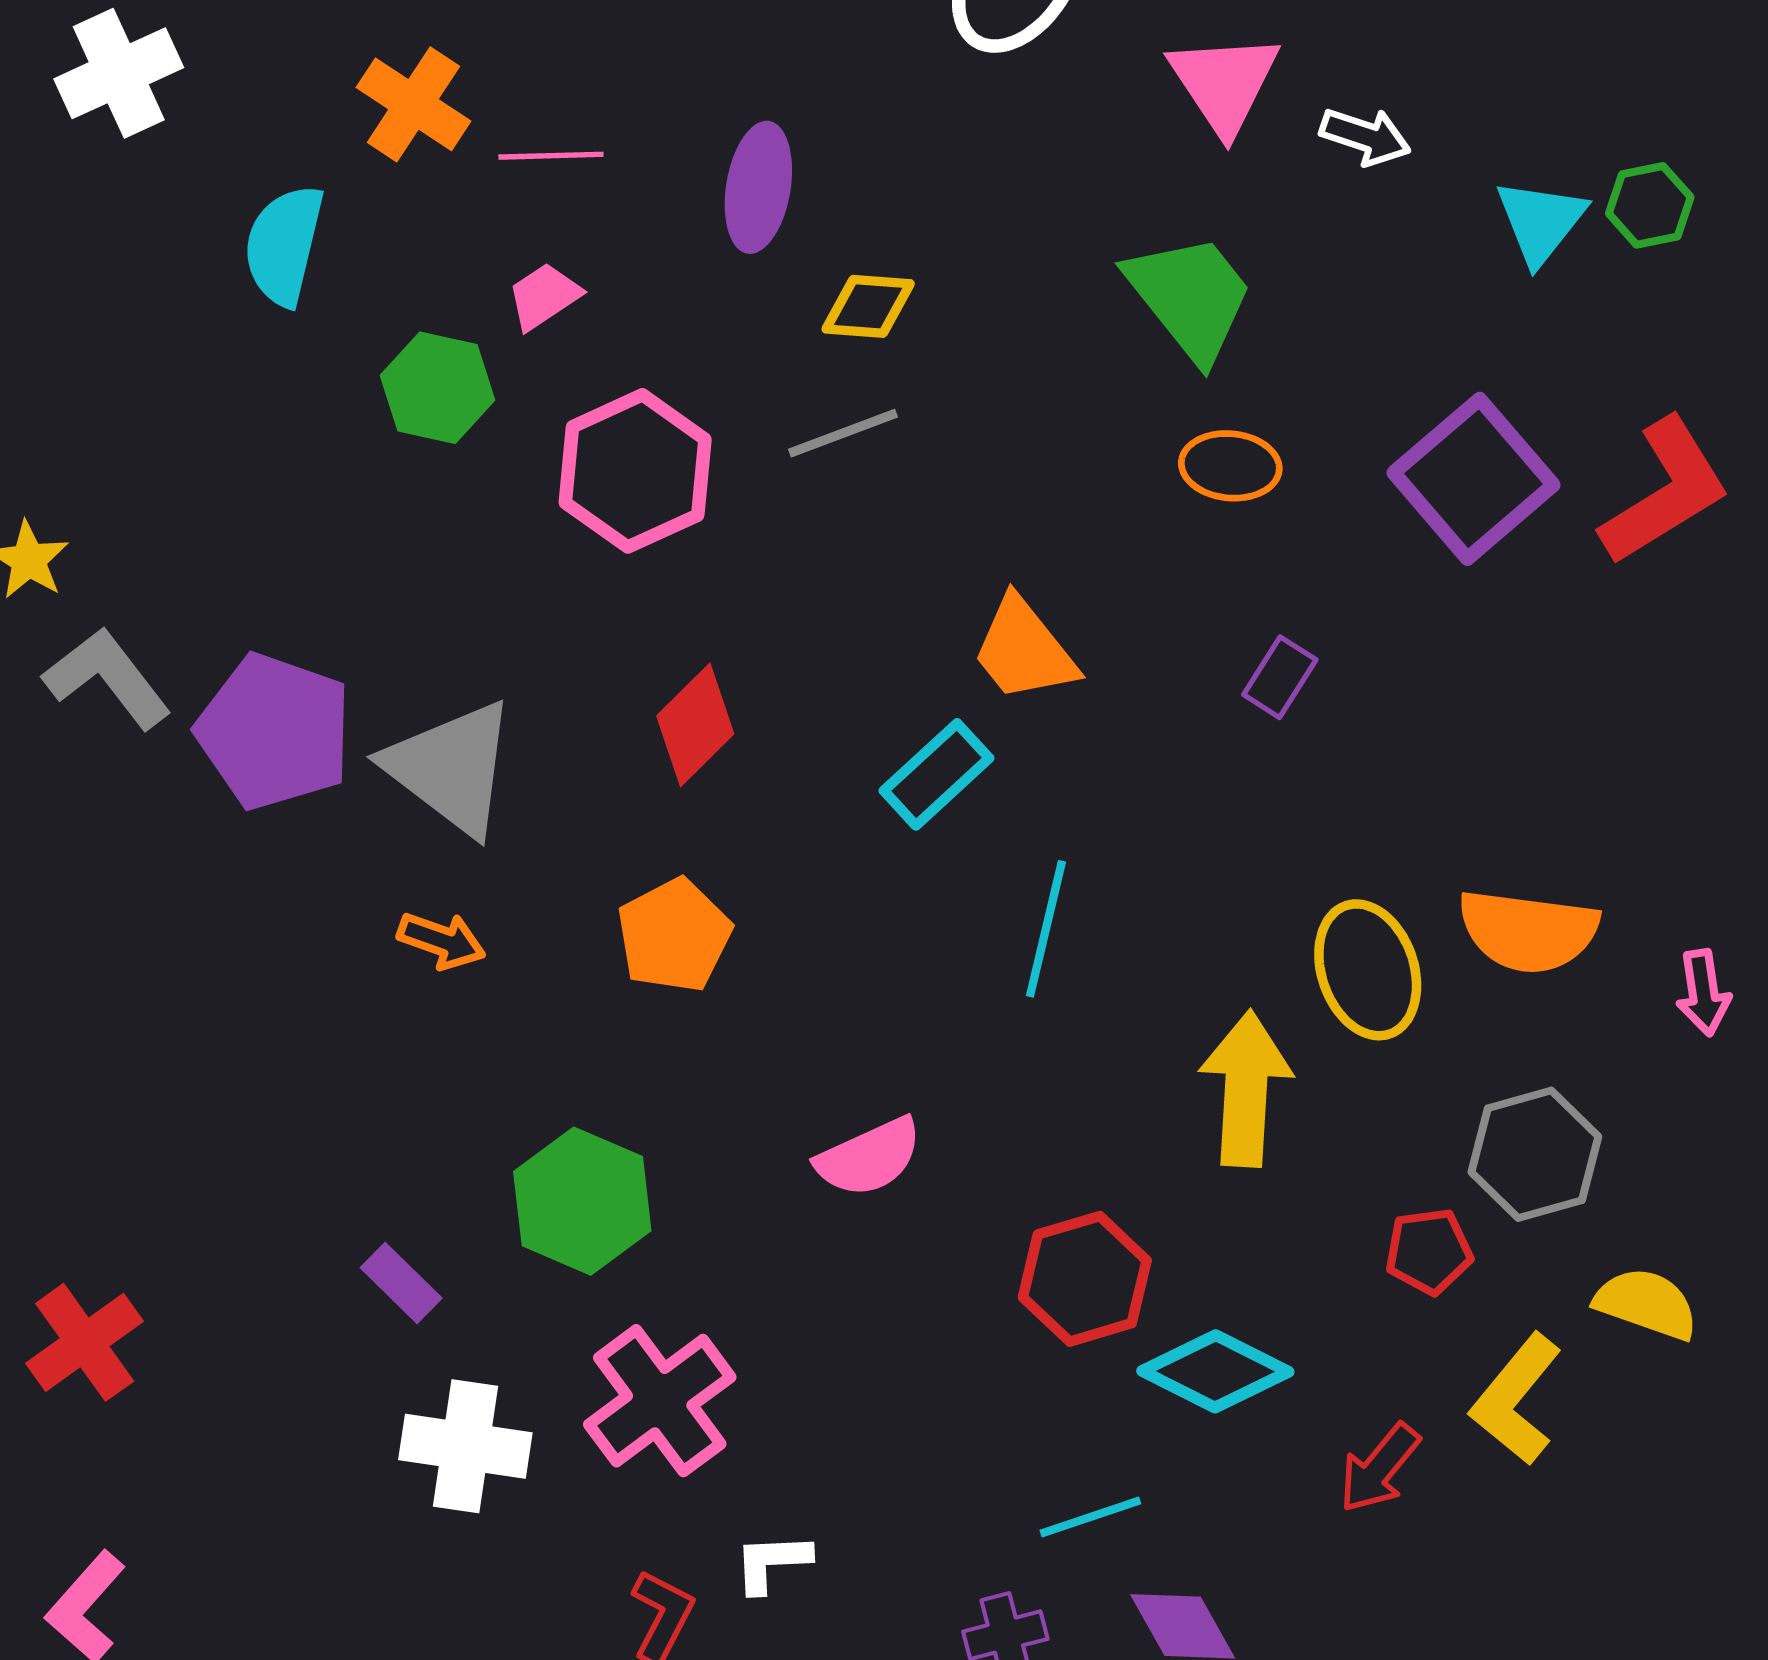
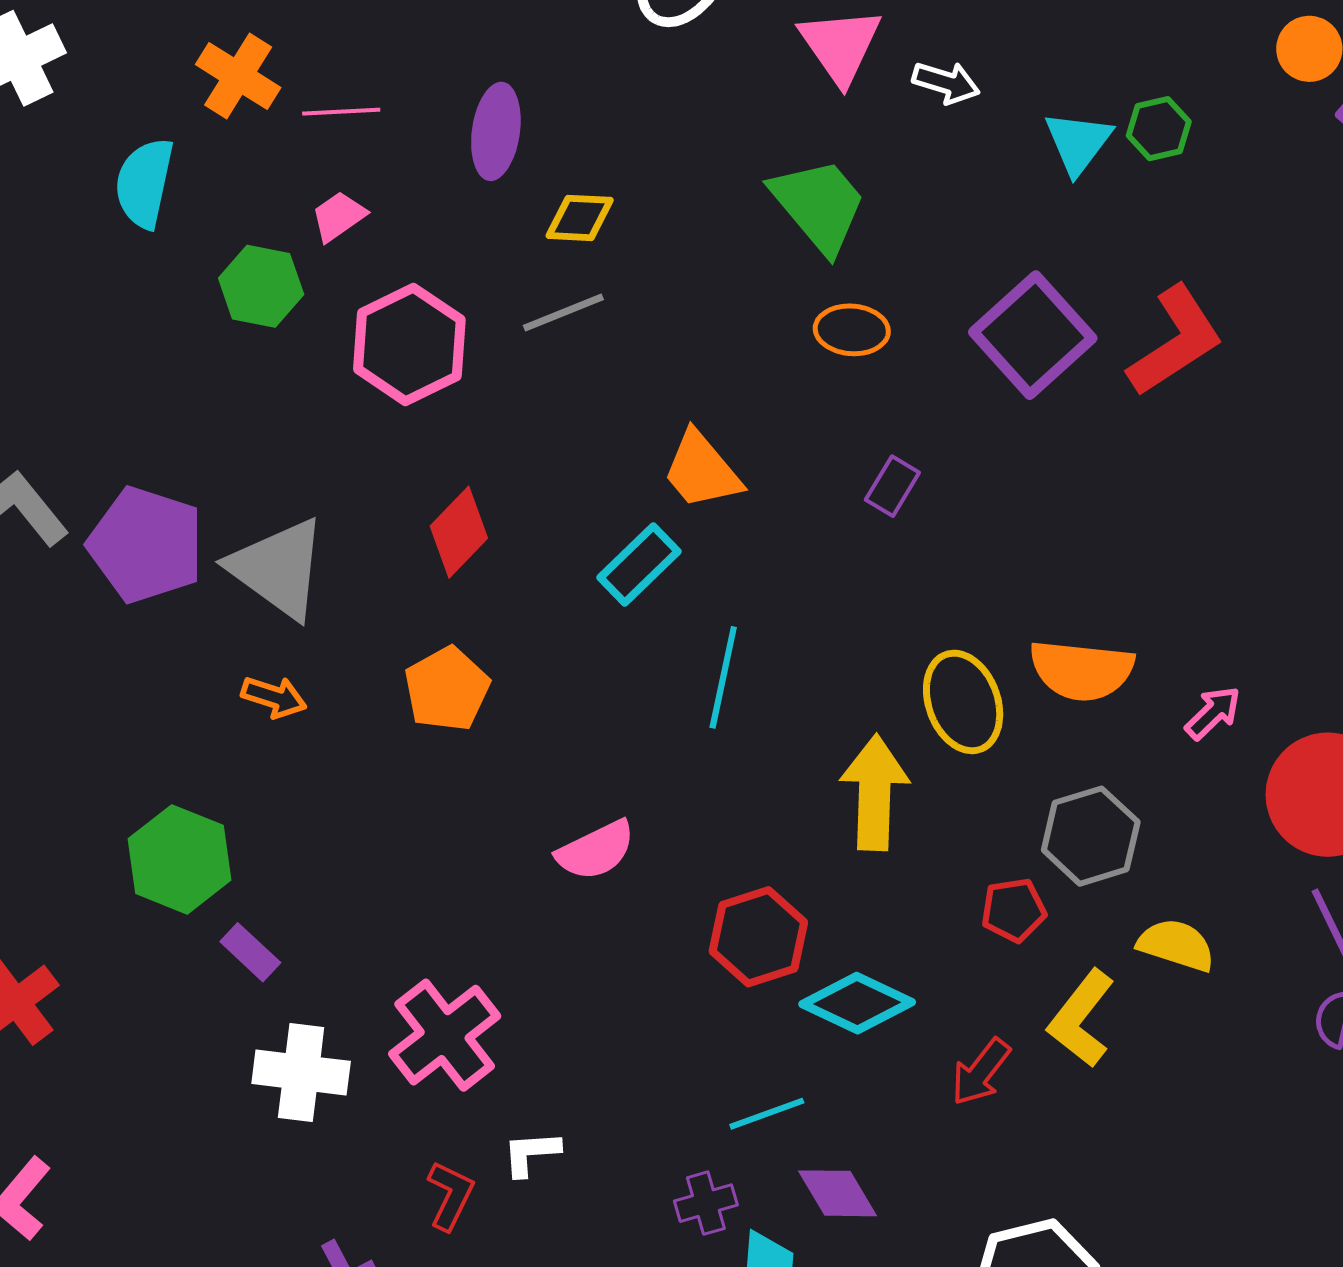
pink arrow: (1703, 993) -> (1213, 713), turned -124
green hexagon: (582, 1201) -> (180, 859), moved

